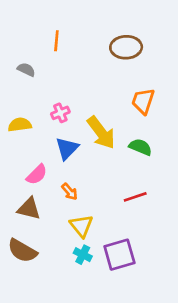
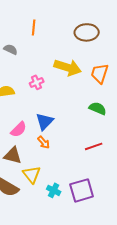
yellow arrow: (101, 133) -> (68, 67), moved, turned -36
blue triangle: (67, 148) -> (45, 121), moved
yellow triangle: (81, 226) -> (32, 174), moved

